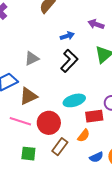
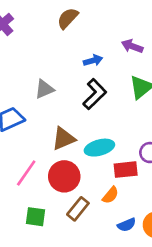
brown triangle: (28, 96) -> (64, 139), moved
pink line: (20, 121) -> (26, 173), turned -75

